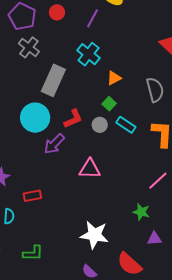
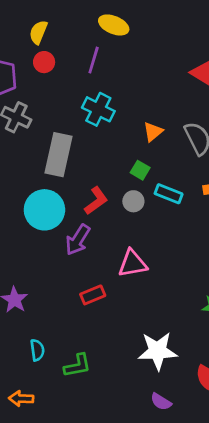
orange triangle: (114, 78) -> (153, 132), moved
red rectangle: (32, 196) -> (93, 295), moved
green L-shape: (33, 253) -> (77, 366), moved

